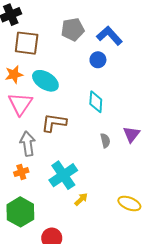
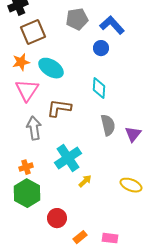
brown square: (27, 43) -> (33, 32), turned -30
purple triangle: (131, 134) -> (133, 134), moved
gray semicircle: (105, 141) -> (108, 125), size x1.5
orange cross: (21, 172) -> (26, 167), moved

